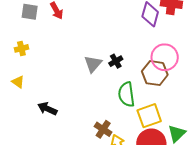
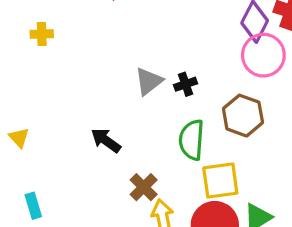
pink circle: (165, 57) -> (263, 55), moved
yellow triangle: (18, 82) -> (19, 138), moved
black arrow: (47, 109) -> (106, 140), moved

